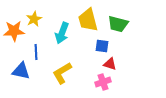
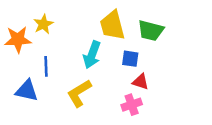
cyan arrow: (62, 33) -> (92, 55), moved

